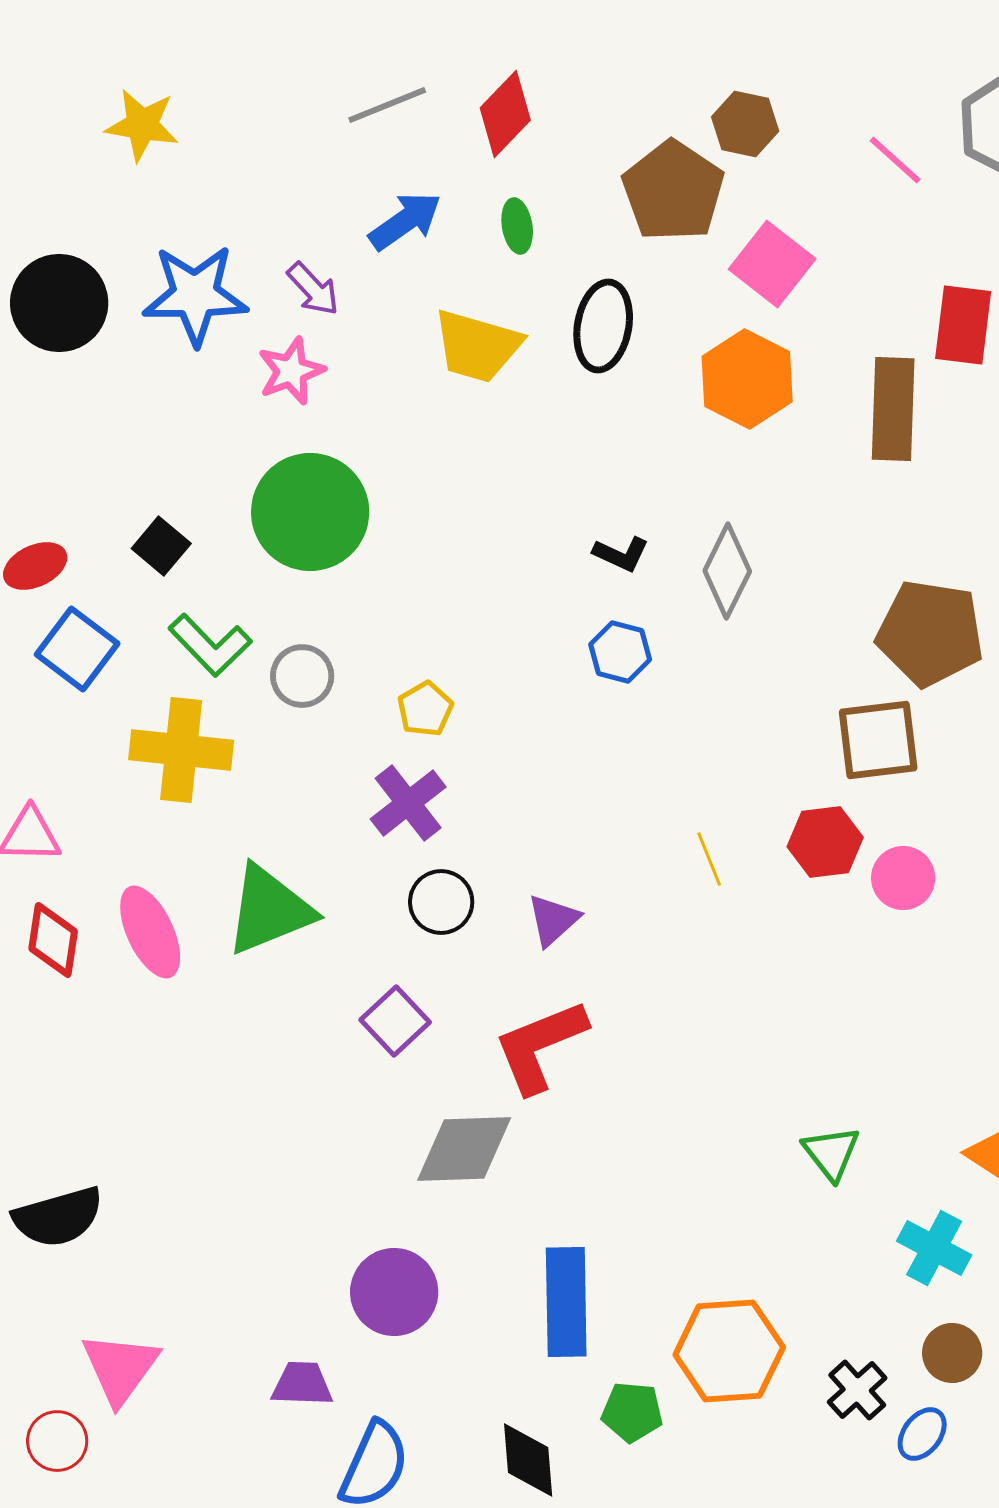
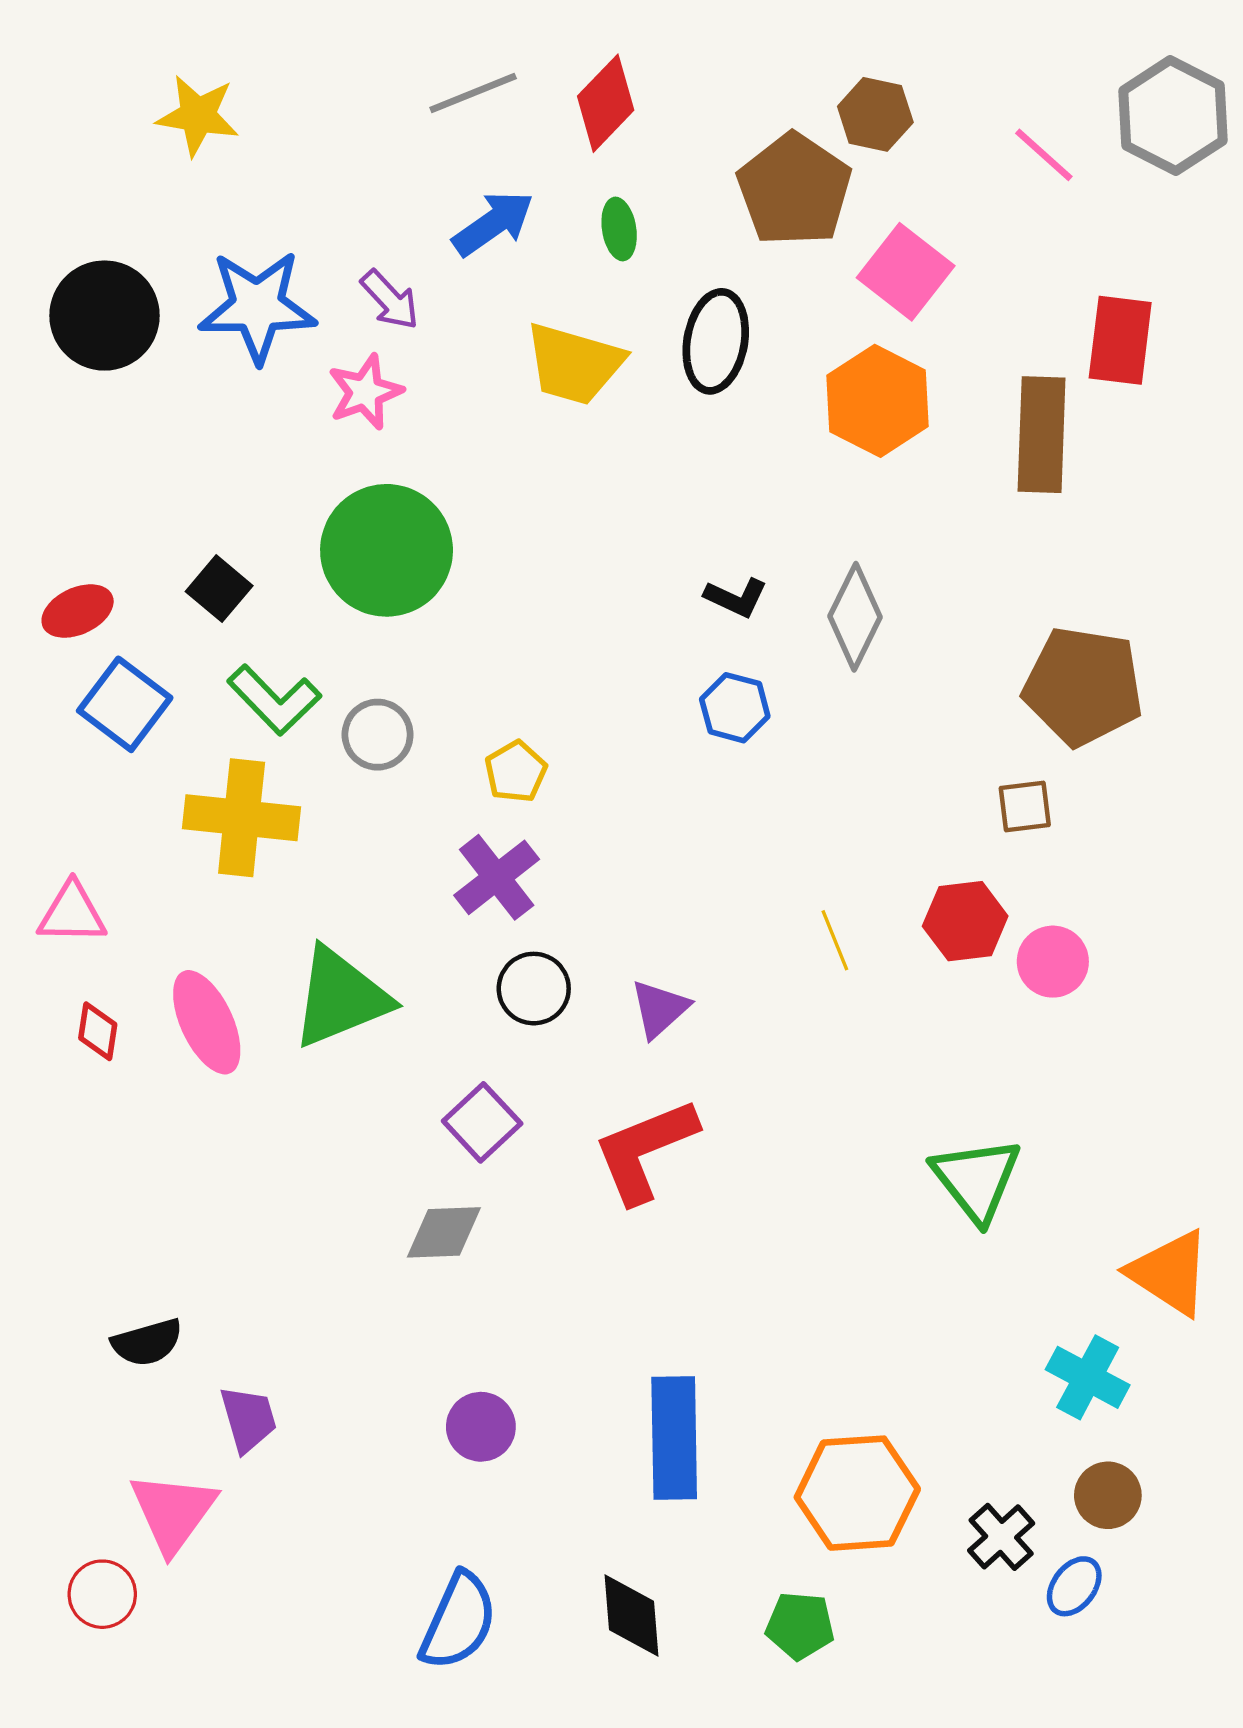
brown square: (878, 740) -> (1025, 807), size x0.6
red diamond: (53, 940) -> (98, 1031), size x0.7
gray diamond: (464, 1149) -> (444, 1232), moved, size x0.7
green triangle: (831, 1153) -> (976, 1180), moved, size x1.4
black semicircle: (58, 1217) -> (147, 1342), moved, size x0.7
purple circle: (394, 1292) -> (481, 1427), size x0.7
purple trapezoid: (302, 1384) -> (248, 1419), moved, turned 72
green pentagon: (632, 1412) -> (800, 1626), moved

